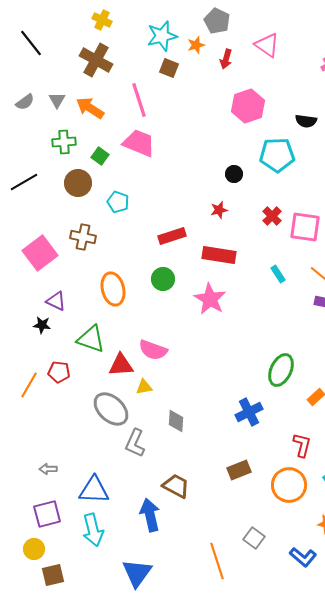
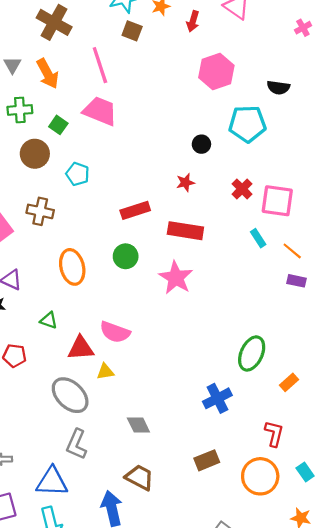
orange arrow: (90, 108) -> (48, 74), turned -152
cyan rectangle: (278, 274) -> (258, 238), moved
green triangle: (91, 339) -> (49, 320), size x0.6
gray diamond: (176, 421) -> (138, 425), moved, turned -30
gray L-shape: (135, 443) -> (76, 444), moved

